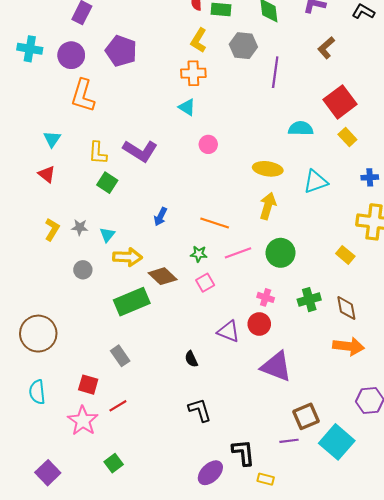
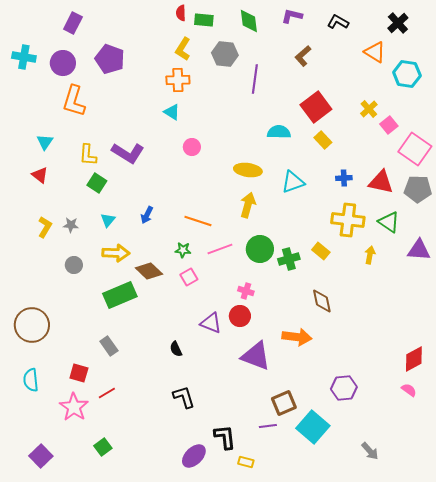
cyan triangle: (107, 235) -> (108, 220), moved
green cross: (309, 300) -> (289, 259), moved
orange arrow: (348, 346) -> (297, 337), moved

